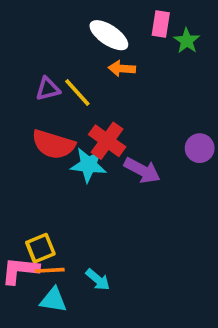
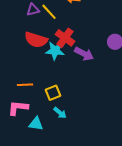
yellow square: (40, 248) -> (53, 93), moved
orange line: (50, 270) -> (25, 85), moved

